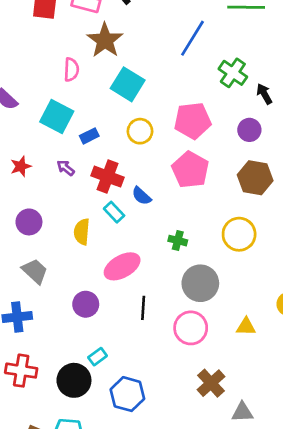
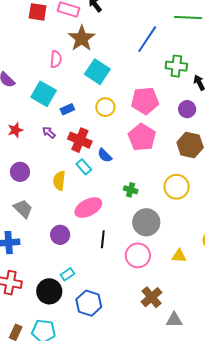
green cross: (233, 73) -> (176, 66), turned -30

